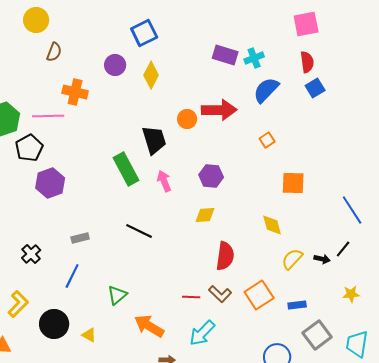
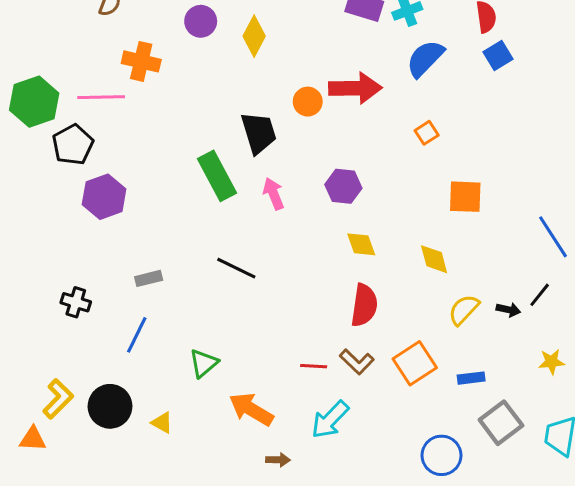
yellow diamond: (205, 215) -> (361, 244), moved, turned 75
black cross: (31, 254) -> (76, 302), turned -30
yellow L-shape: (18, 304) -> (58, 399), moved

